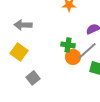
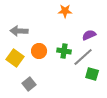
orange circle: (73, 57) -> (39, 51), moved

